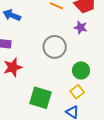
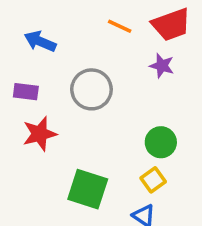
gray circle: (55, 47) -> (91, 89), moved

